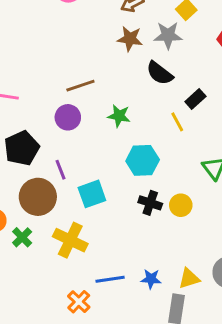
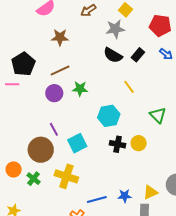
brown star: (130, 39) -> (60, 37), moved
black rectangle: (195, 99) -> (138, 55), moved
green star: (119, 116) -> (80, 89), moved
black pentagon: (22, 148) -> (23, 64), moved

